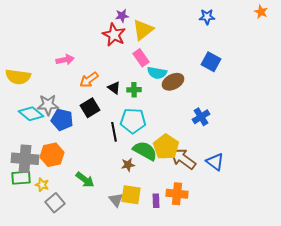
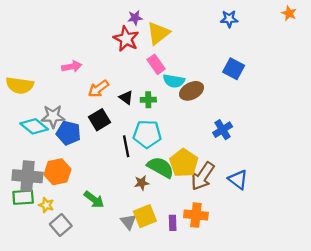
brown arrow: (183, 159) -> (203, 176), turned -92
yellow square: (131, 195) -> (145, 216), turned -30

